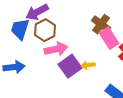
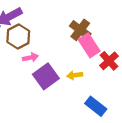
pink arrow: (56, 49) -> (30, 58), size x0.6
yellow arrow: (88, 65) -> (75, 75), moved

